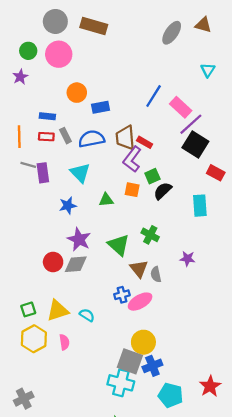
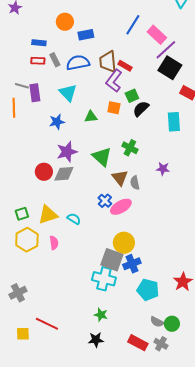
orange line: (19, 137) -> (14, 108), moved
purple star: (79, 239) -> (67, 152), turned 30
blue cross: (122, 295) -> (105, 201), turned -32

